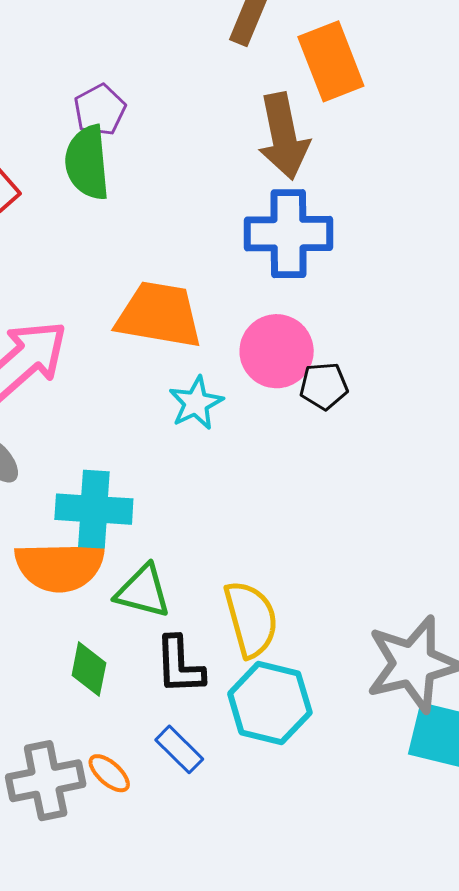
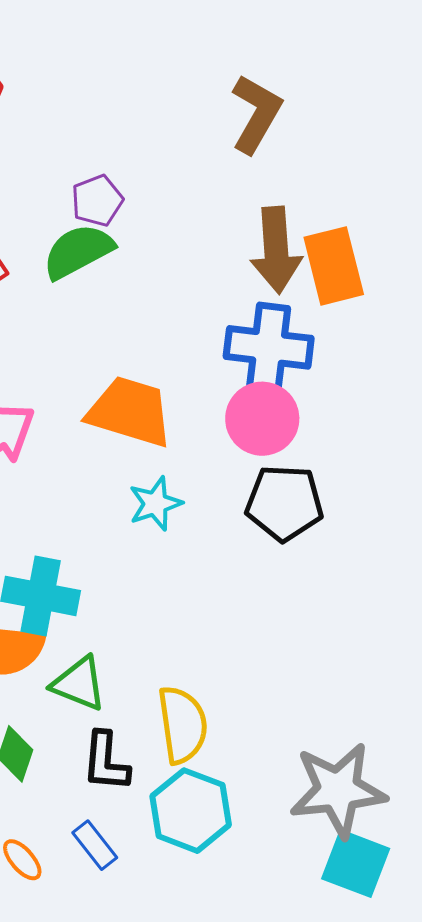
orange rectangle: (331, 61) -> (334, 266), moved
green semicircle: (87, 163) -> (78, 251), turned 60
pink circle: (277, 351) -> (262, 419), moved
black pentagon: (324, 386) -> (284, 503), size x1.6

